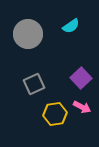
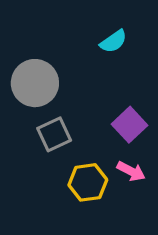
gray circle: (28, 34) -> (35, 83), moved

